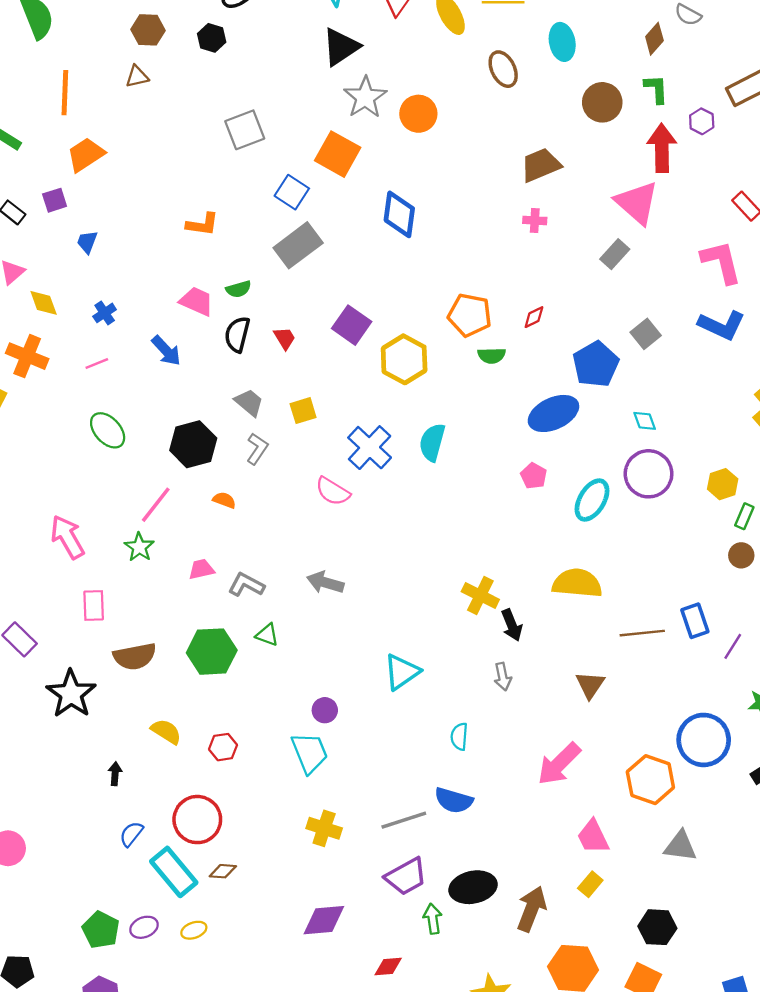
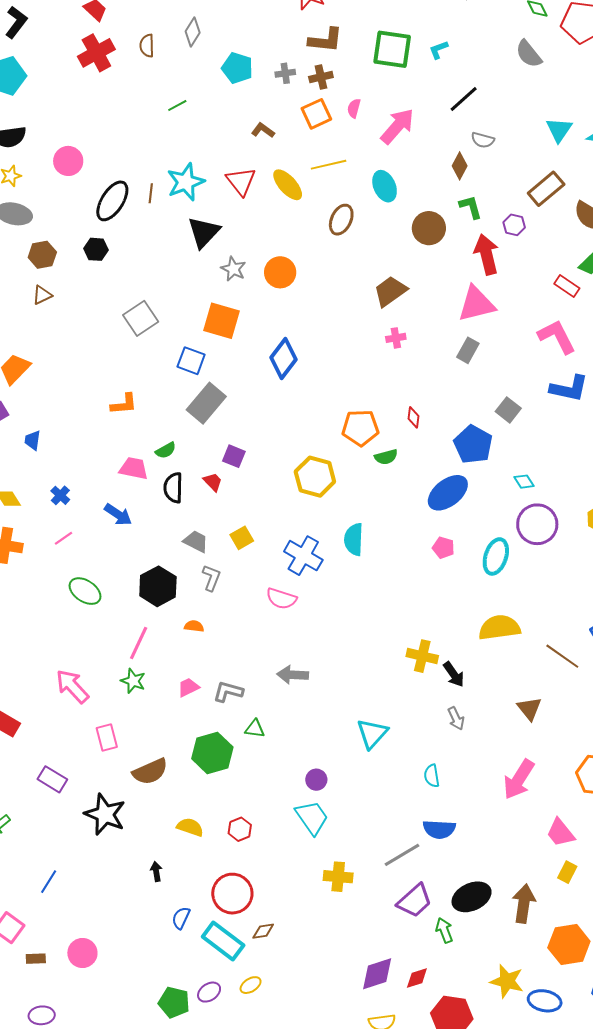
brown ellipse: (503, 69) -> (341, 220), turned 64
gray star: (365, 97) -> (233, 269), size x0.7
pink triangle: (637, 203) -> (476, 304), turned -42
blue diamond: (399, 214) -> (284, 359), turned 42
red diamond: (534, 317) -> (414, 417), turned -45
purple square: (352, 325) -> (234, 456), moved, size x0.7
brown line: (642, 633) -> (562, 656), turned 54
purple diamond: (324, 920) -> (377, 974), moved

